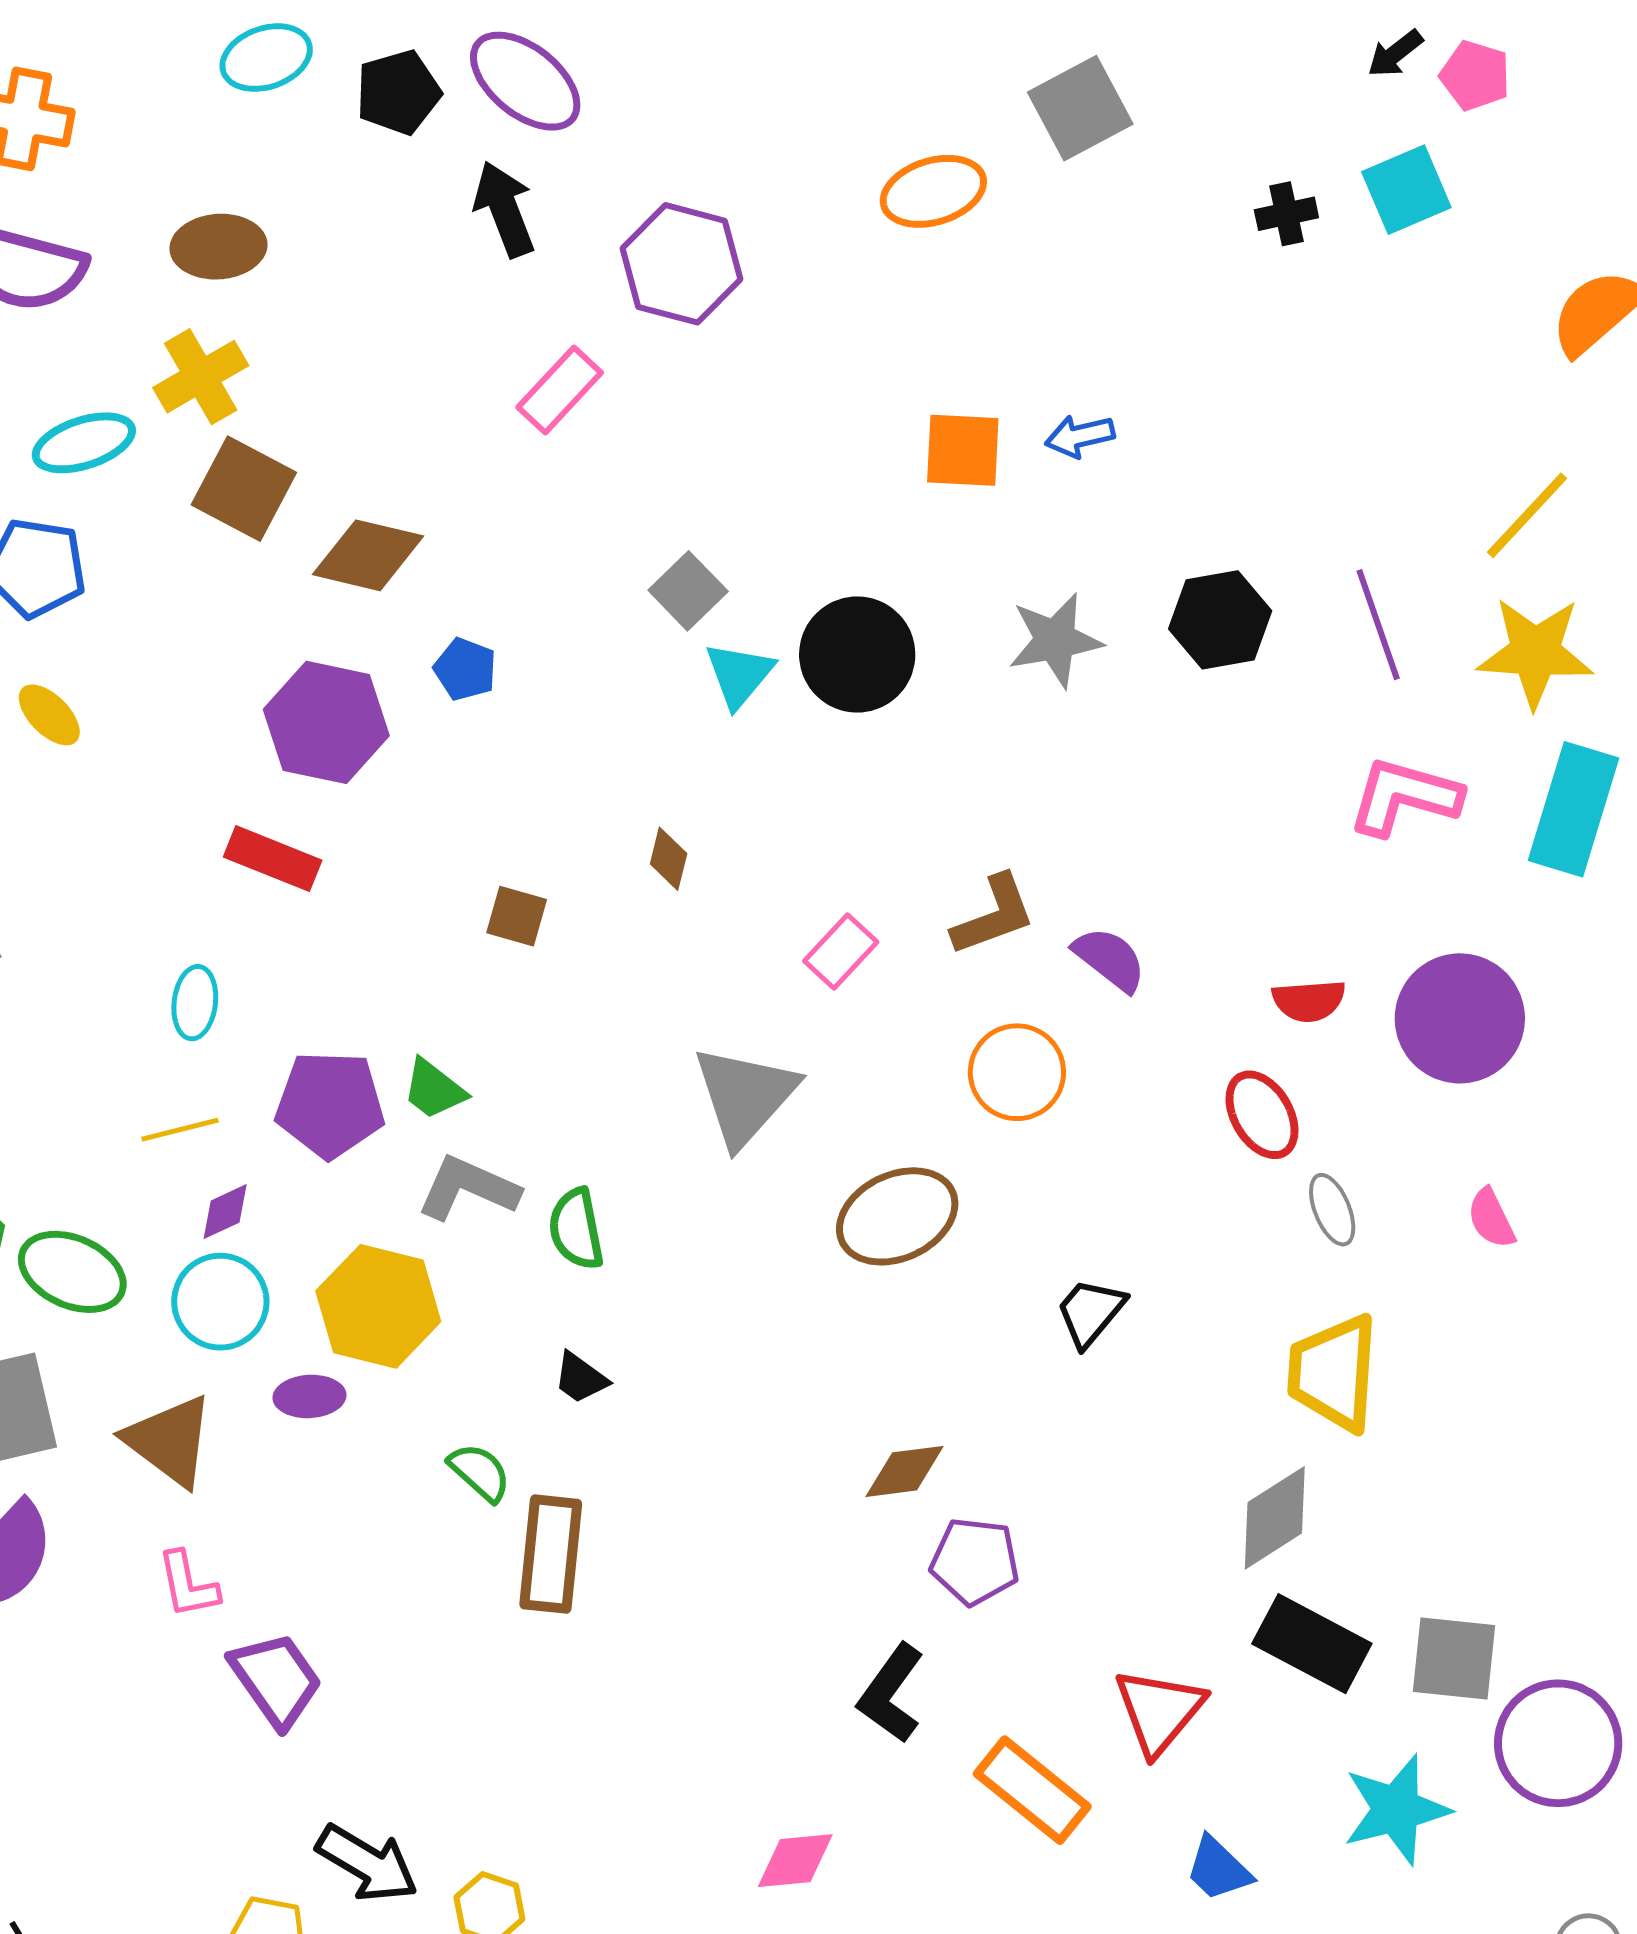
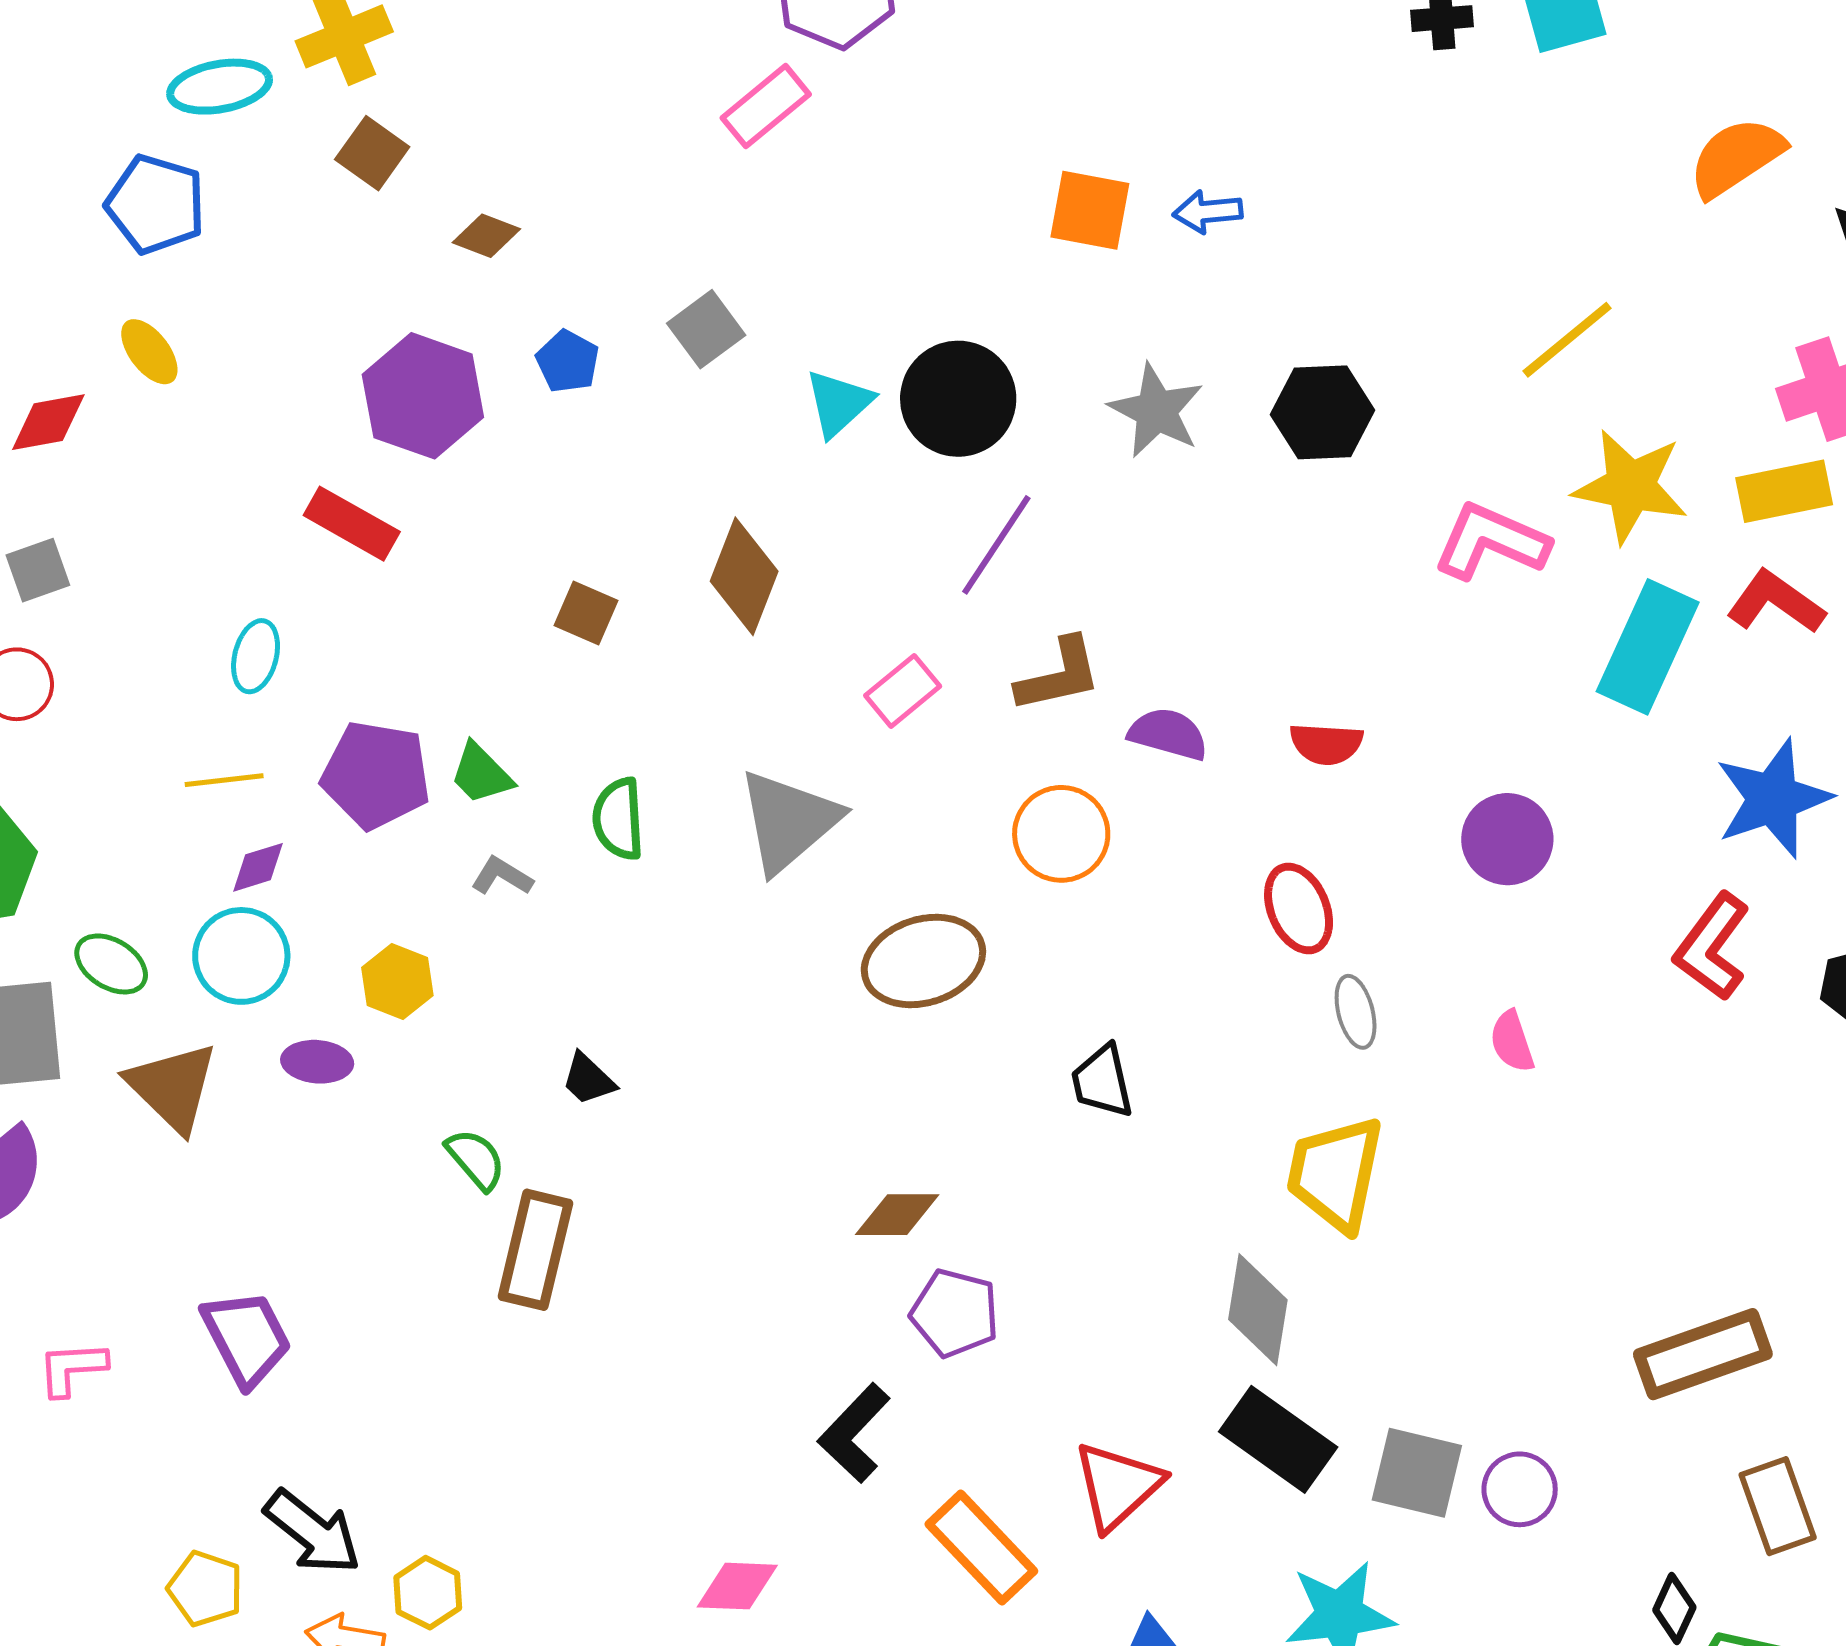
pink rectangle: (560, 390) -> (766, 106), moved
brown square: (244, 489) -> (372, 153), size x0.7
yellow line: (1527, 515) -> (1567, 340), moved
brown diamond: (368, 555) -> (486, 236), size x0.6
gray square: (688, 591) -> (706, 329), moved
purple line: (1378, 625) -> (996, 545), moved, turned 45
gray star: (1055, 640) -> (1156, 411), turned 30
pink L-shape: (1404, 797) -> (1491, 541), moved
brown diamond: (669, 859) -> (744, 576), size x1.8
purple semicircle: (1110, 959) -> (1168, 734), turned -30
red semicircle: (1309, 1001) -> (1326, 744), moved
purple circle: (1460, 1018) -> (1507, 839), size x0.7
gray L-shape: (468, 1188) -> (502, 876), size x0.6
green semicircle: (576, 1229) -> (618, 819), moved
green ellipse: (72, 1272) -> (111, 964), moved, size x0.7
yellow hexagon: (378, 1306) -> (397, 981), size x0.6
black trapezoid: (1090, 1312) -> (1102, 1081), turned -60
gray diamond: (1275, 1518) -> (1258, 1310), turned -56
pink L-shape: (188, 1585) -> (72, 1368), moved, turned 90
purple circle: (1558, 1743) -> (1520, 1489), moved, size x0.6

